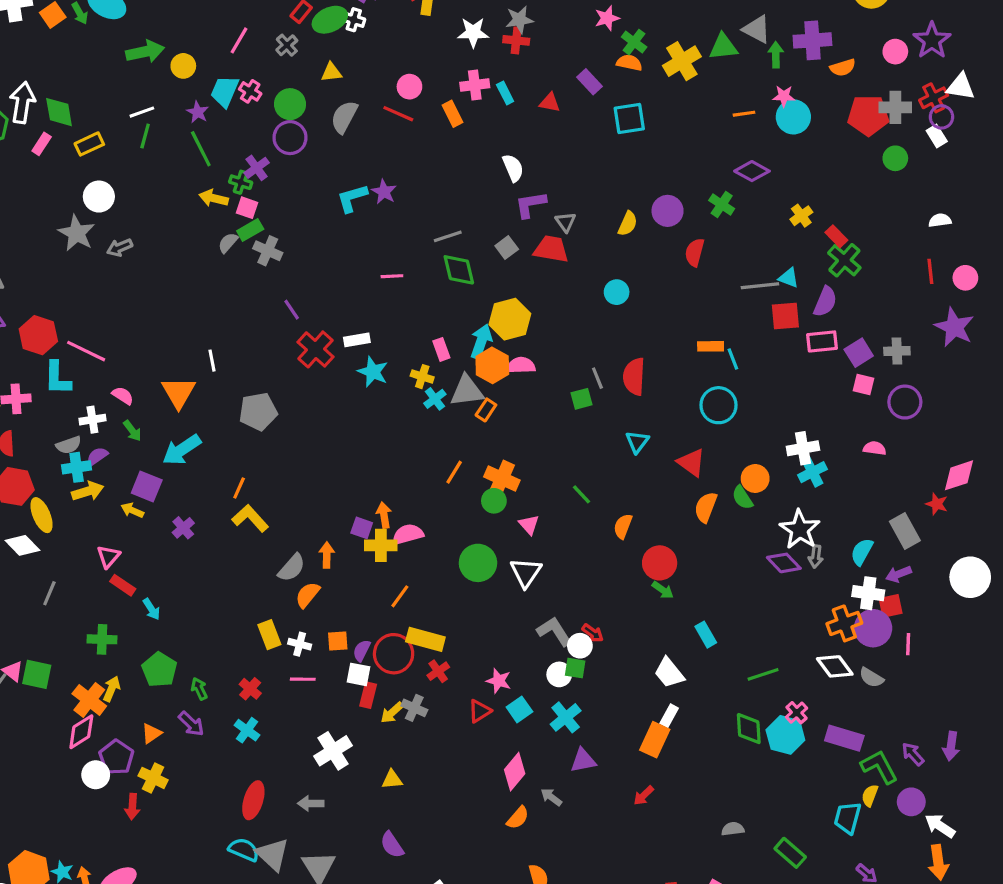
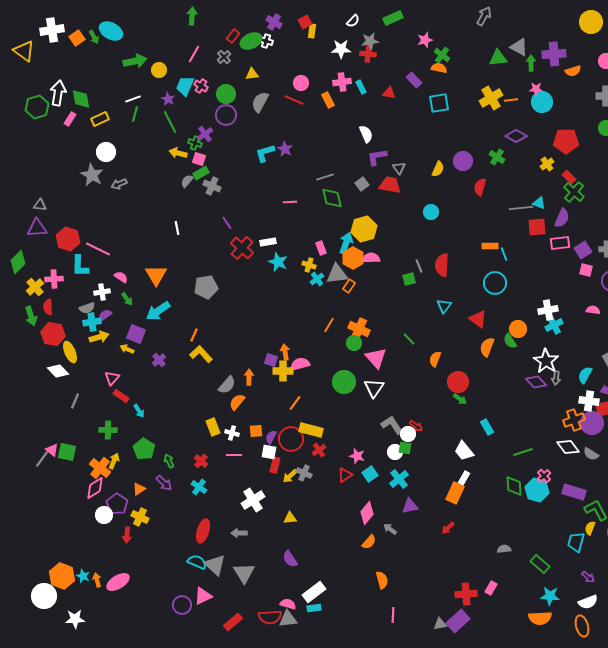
yellow cross: (682, 61) -> (491, 98), moved
red pentagon: (868, 115) -> (566, 141), moved
white line: (212, 361) -> (177, 228), moved
pink triangle: (529, 525) -> (376, 358), size x1.6

